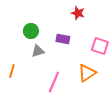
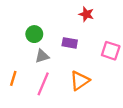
orange triangle: (87, 73) -> (80, 81), moved
pink line: (54, 82) -> (43, 84), moved

